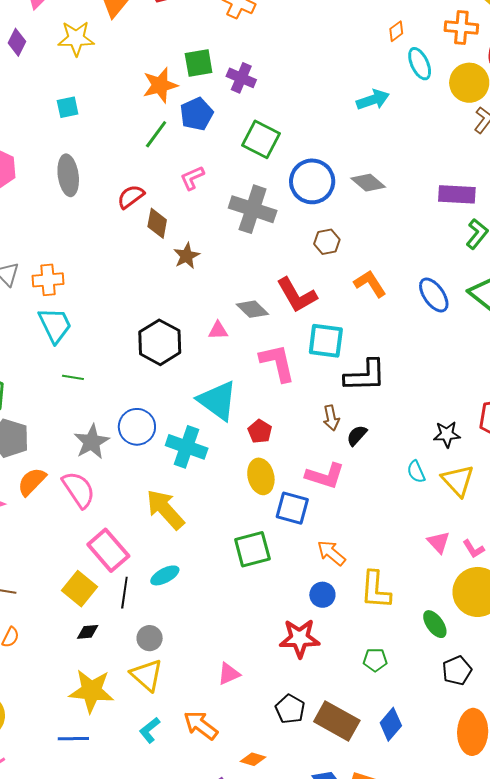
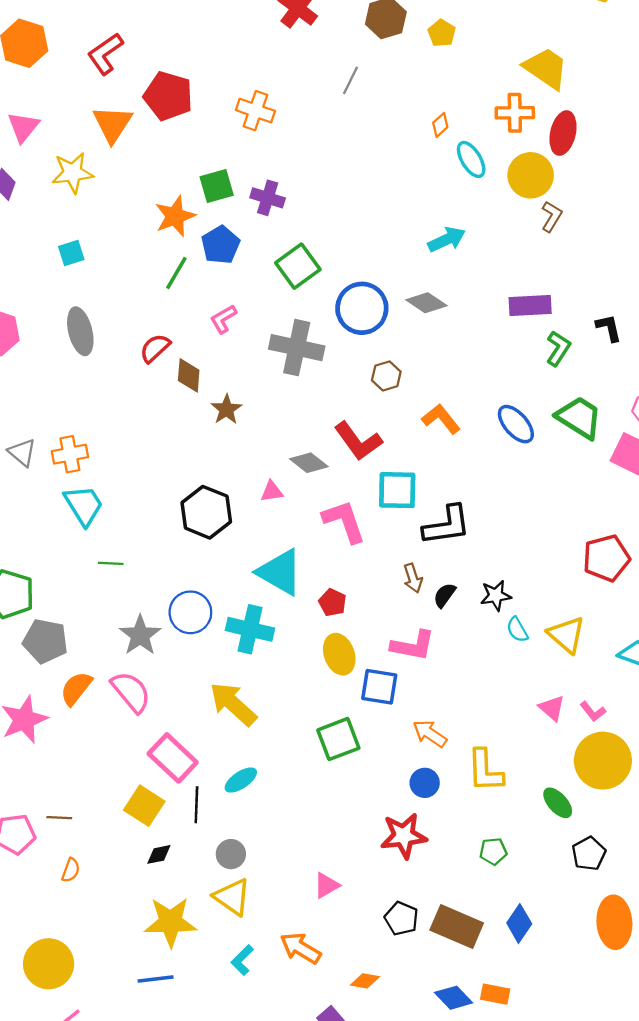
cyan arrow: (373, 100) -> (447, 239), moved
green square: (261, 139) -> (298, 266), turned 33
black star: (447, 434) -> (496, 595), moved

